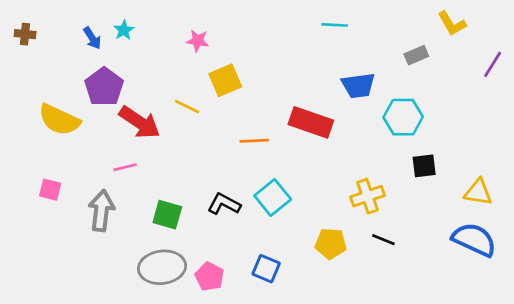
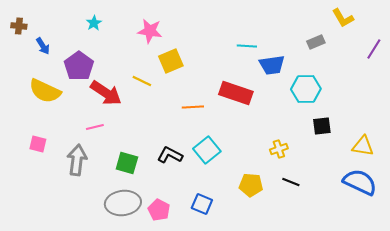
cyan line: (335, 25) -> (247, 46), moved
blue arrow: (92, 38) -> (43, 46), moved
pink star: (198, 41) -> (150, 31), size x1.4
yellow cross: (368, 196) -> (279, 149), size x0.7

